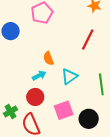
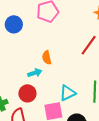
cyan triangle: (69, 76) -> (68, 93), moved

